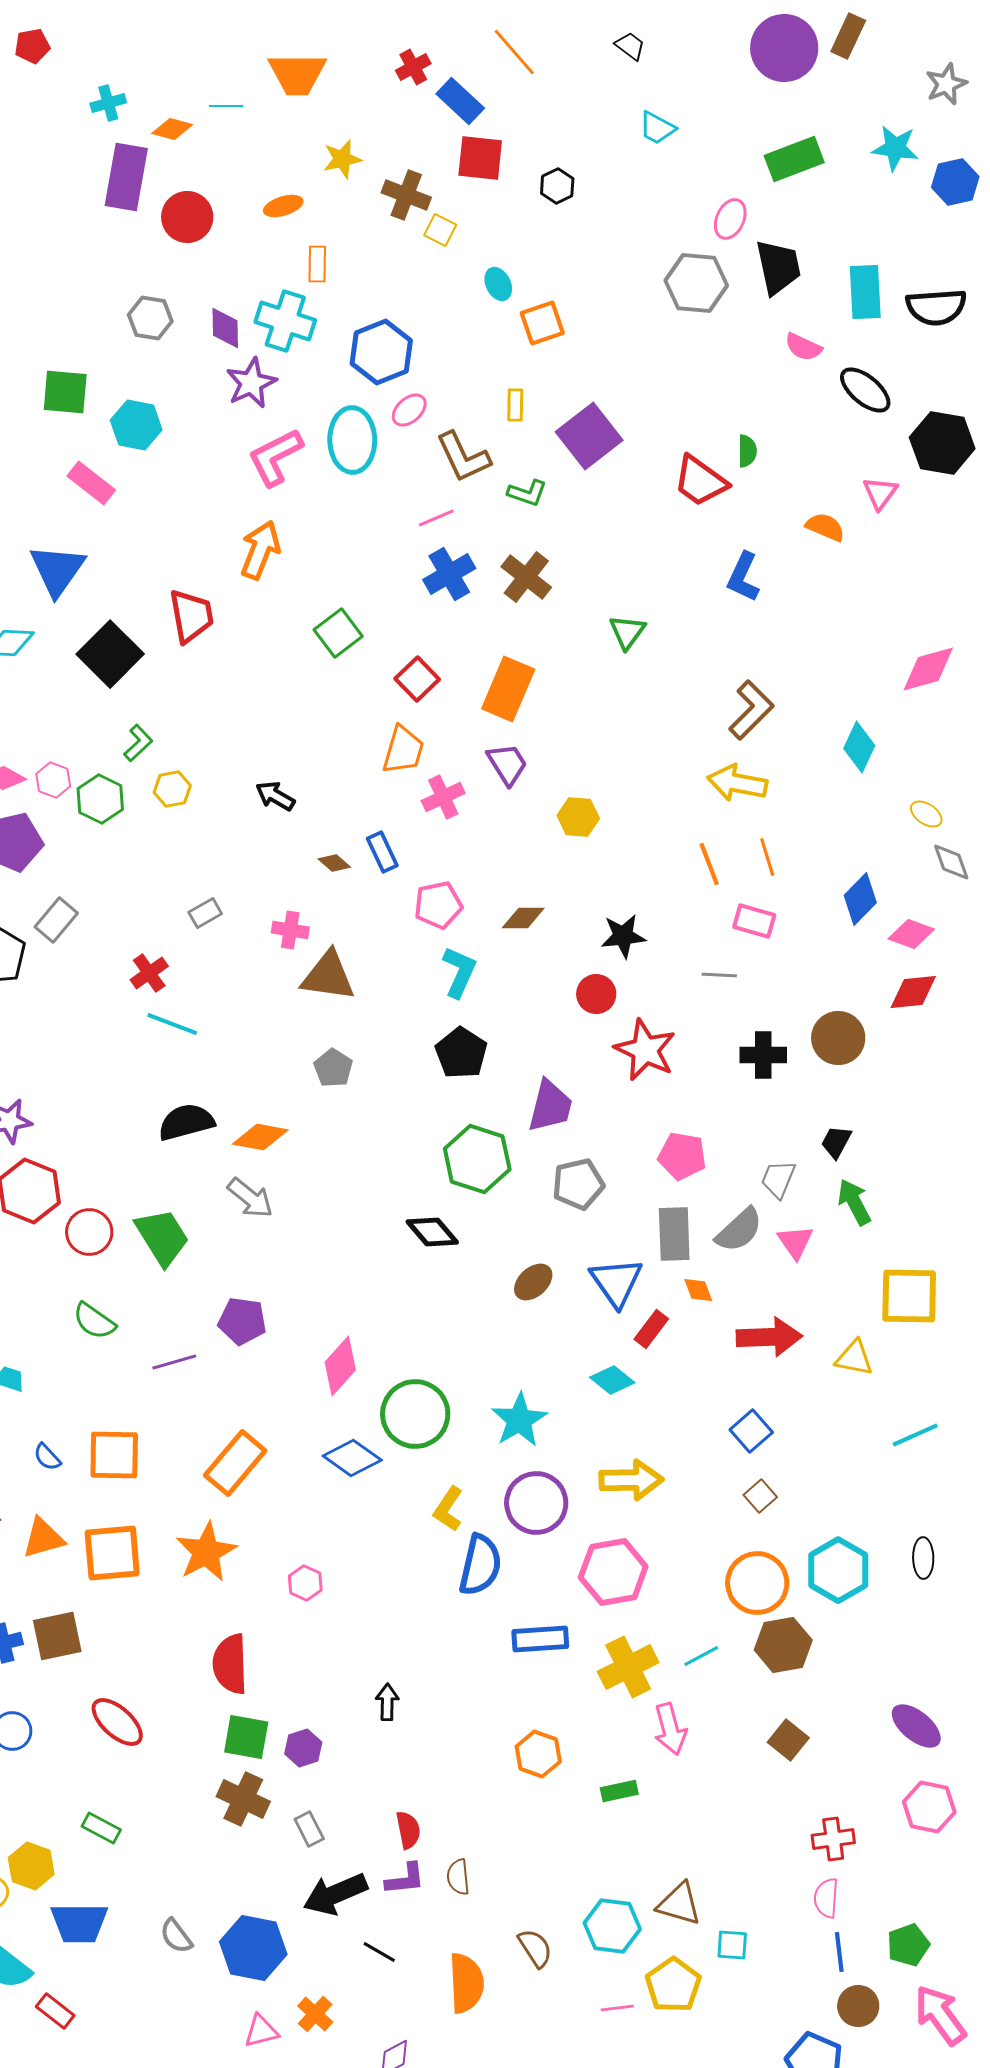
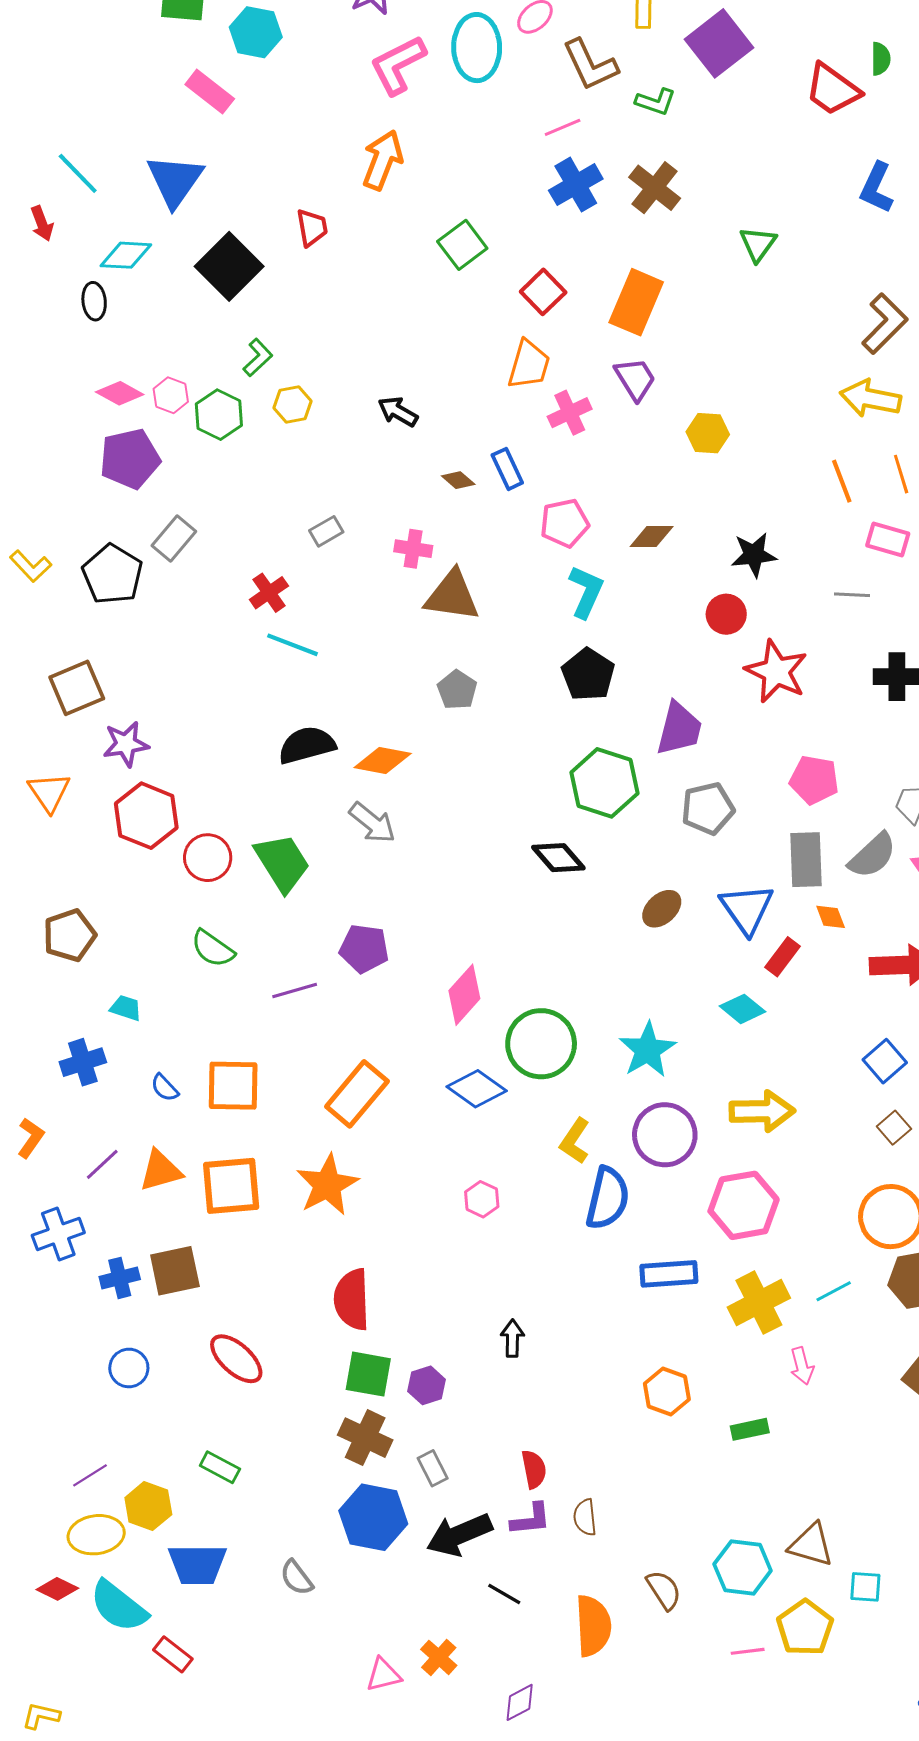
red trapezoid: (191, 616) -> (312, 228), size x0.7
pink hexagon: (305, 1583) -> (482, 1199), moved
pink arrow: (670, 1729) -> (802, 1366), size x0.7
blue hexagon: (253, 1948) -> (373, 1517), moved

